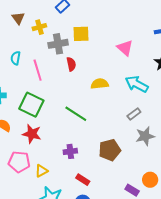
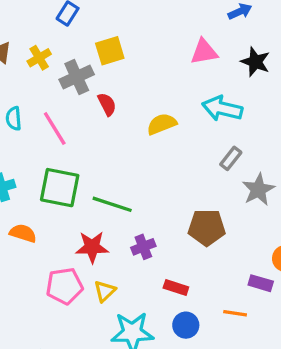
pink triangle: (125, 48) -> (204, 52), moved, turned -36
green line: (76, 114) -> (112, 204), moved
red star: (32, 134) -> (92, 247), moved
brown pentagon: (110, 150) -> (207, 227), turned 30

